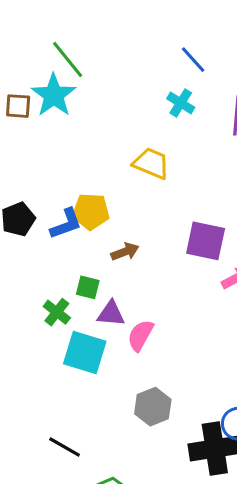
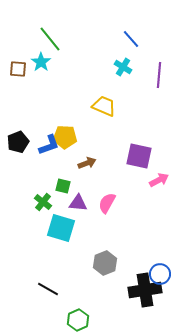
cyan star: (54, 95) -> (41, 62), size x0.7
pink semicircle: (140, 335) -> (107, 203), moved

